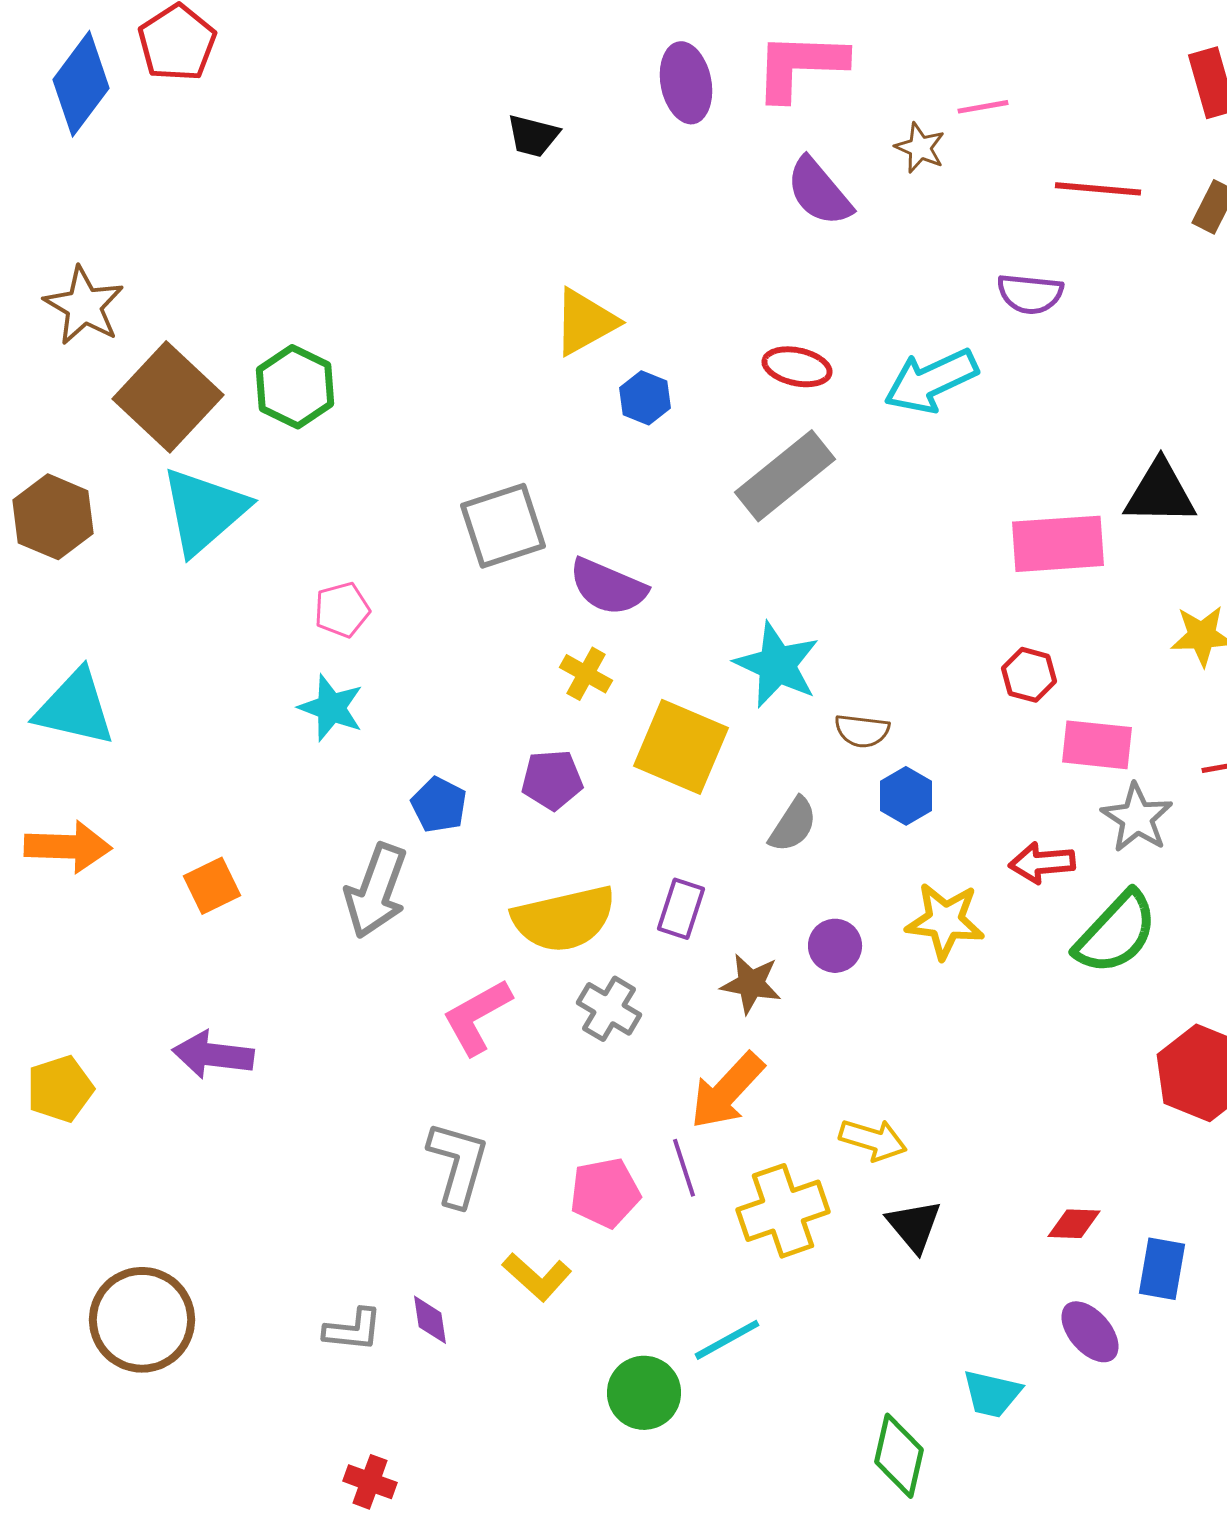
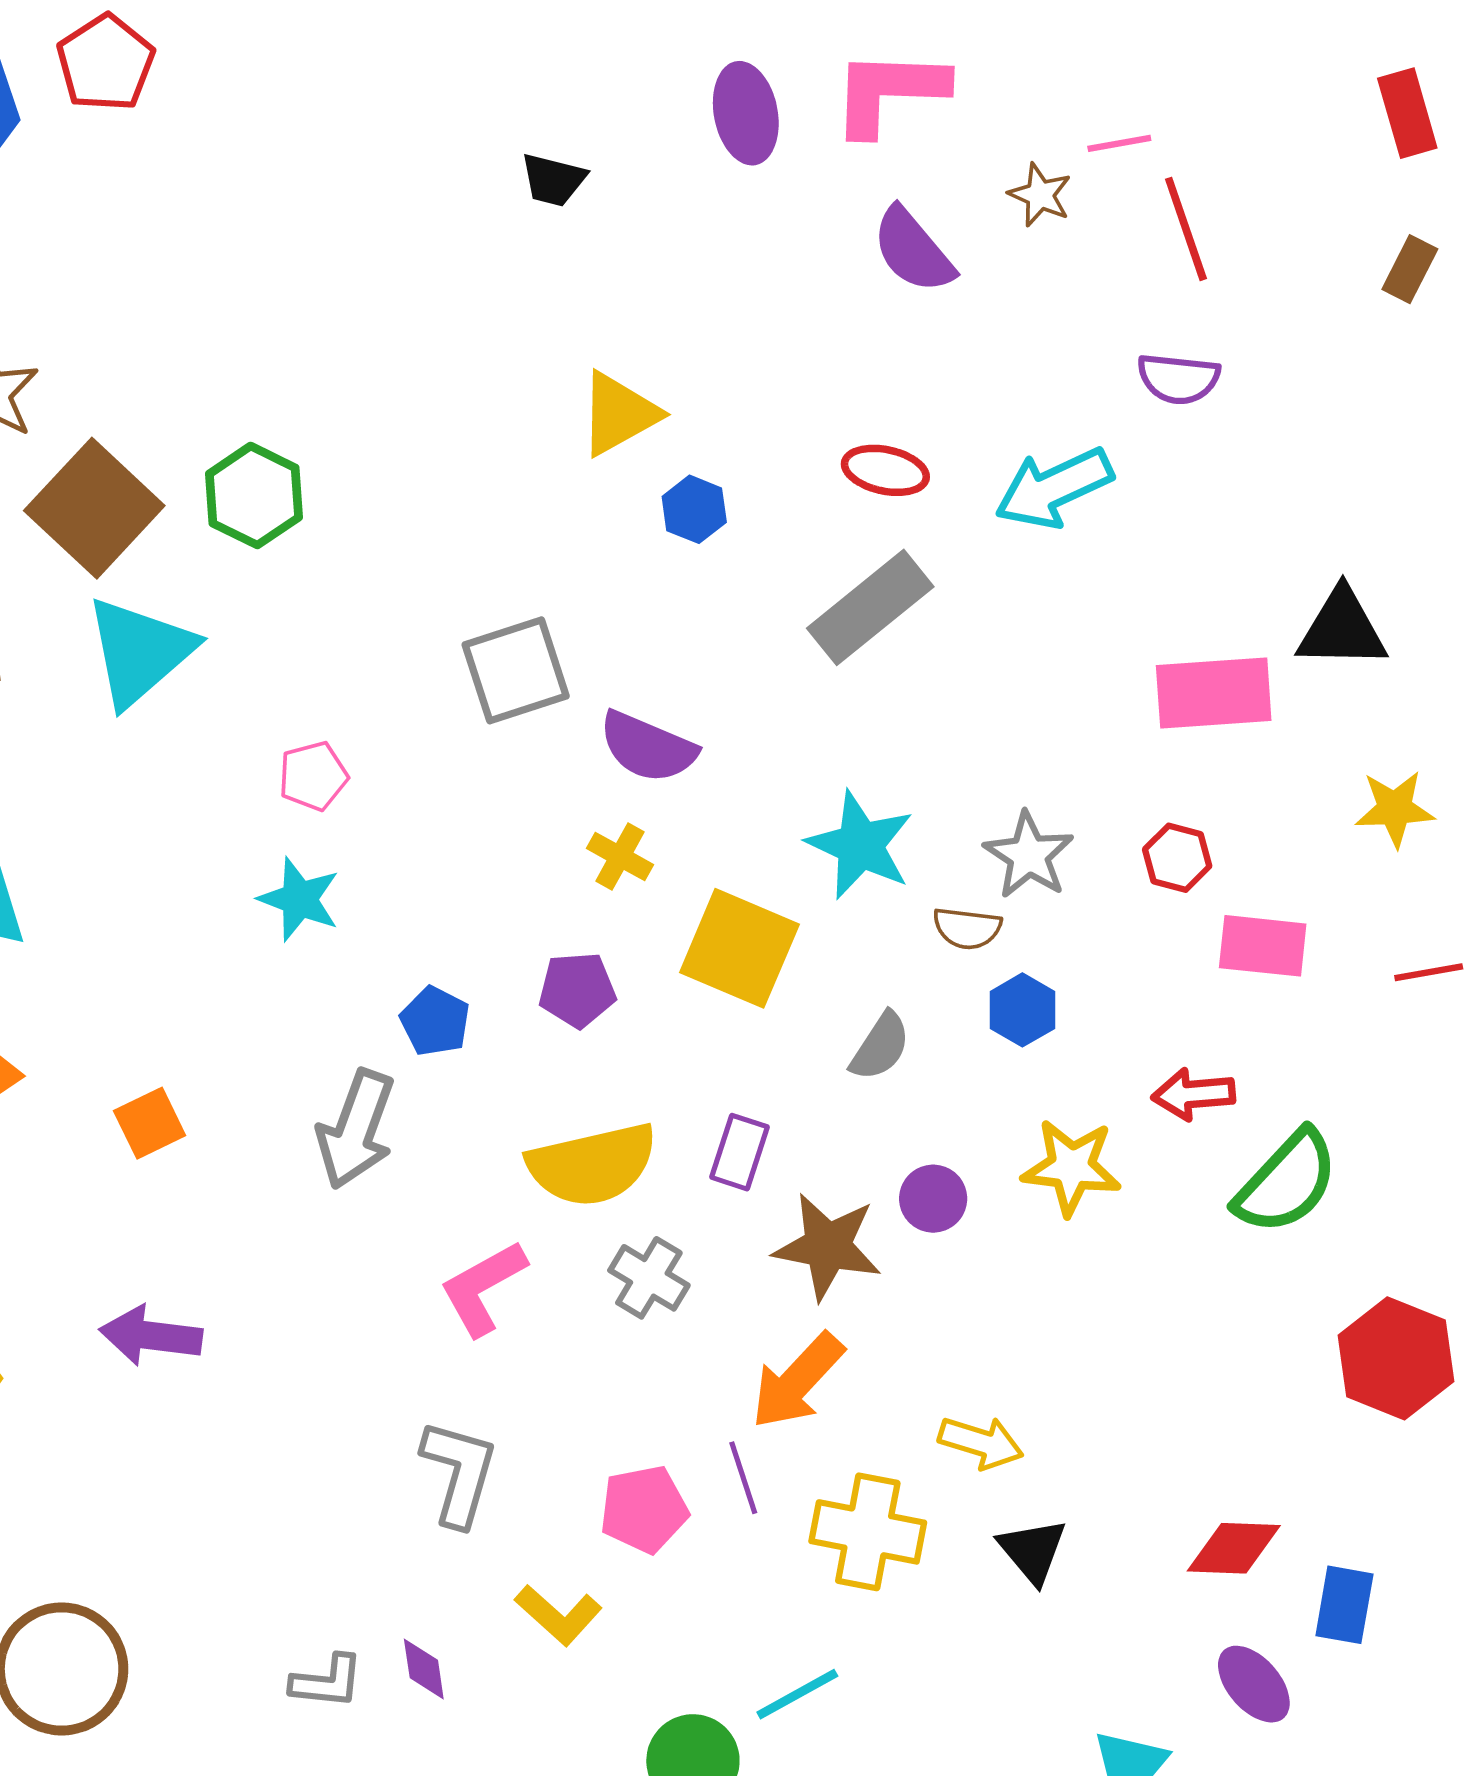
red line: (1098, 189) -> (1186, 229), moved, turned 66
gray star: (1137, 818) -> (1029, 855), moved
brown star: (751, 984) -> (828, 1246), size x1.4
yellow cross: (783, 1211) -> (868, 1532), turned 30
red diamond: (1074, 1224) -> (1234, 1548), size x1.4

